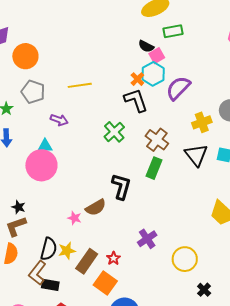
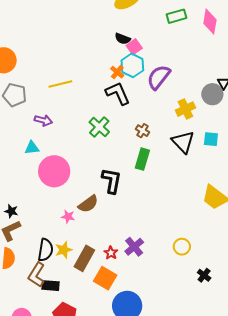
green rectangle: (173, 31) -> (177, 16), moved
brown cross: (157, 140) -> (143, 131), size x0.6
pink circle: (41, 165) -> (54, 171), moved
purple cross: (147, 239) -> (134, 247), moved
yellow circle: (185, 259) -> (182, 247), size x0.7

